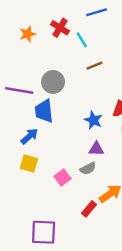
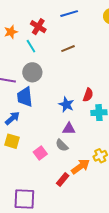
cyan line: (82, 40) -> (31, 46), moved
brown line: (94, 66) -> (68, 49), moved
gray semicircle: (88, 168) -> (62, 145), turned 72

